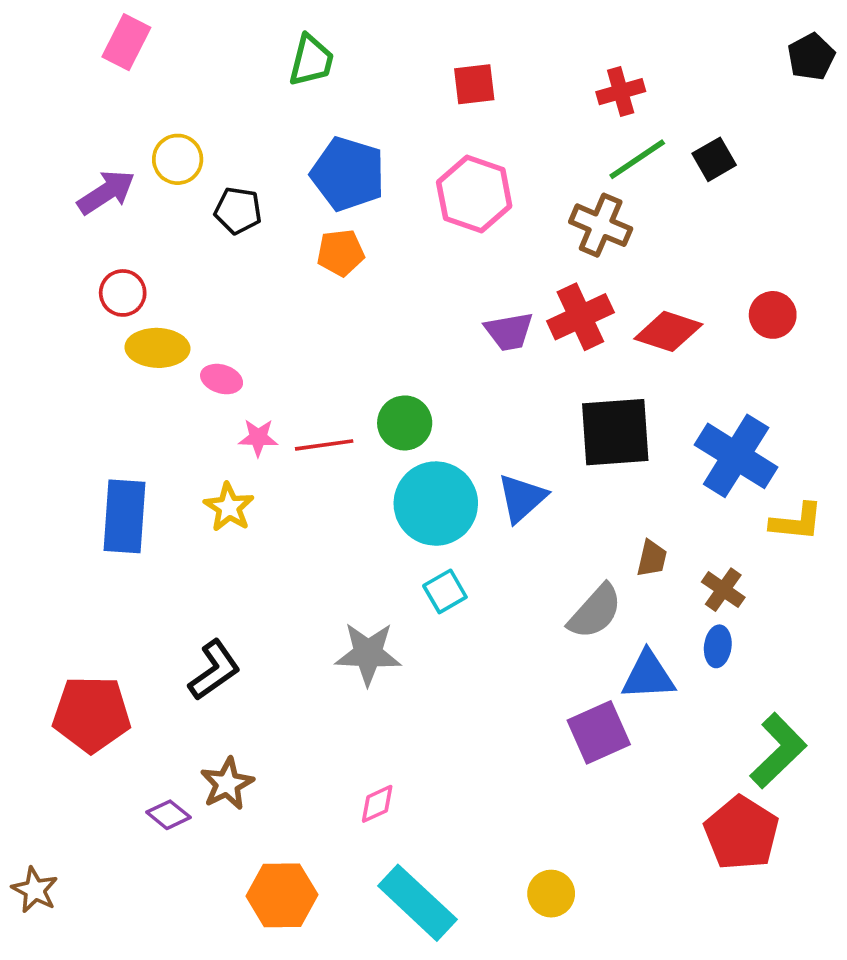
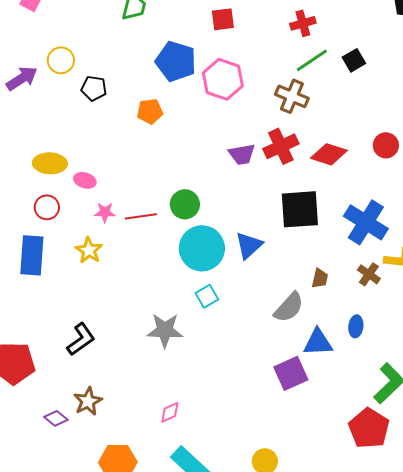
blue pentagon: (348, 174) -> (176, 61), moved
red circle: (123, 293) -> (47, 207), moved
brown cross: (723, 590) -> (369, 274), moved

